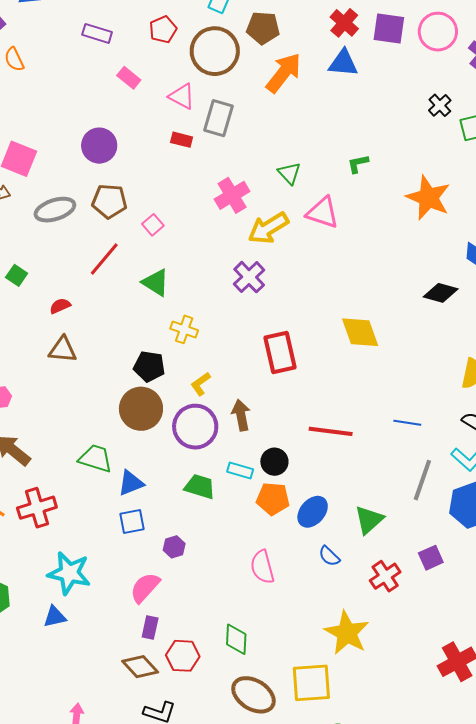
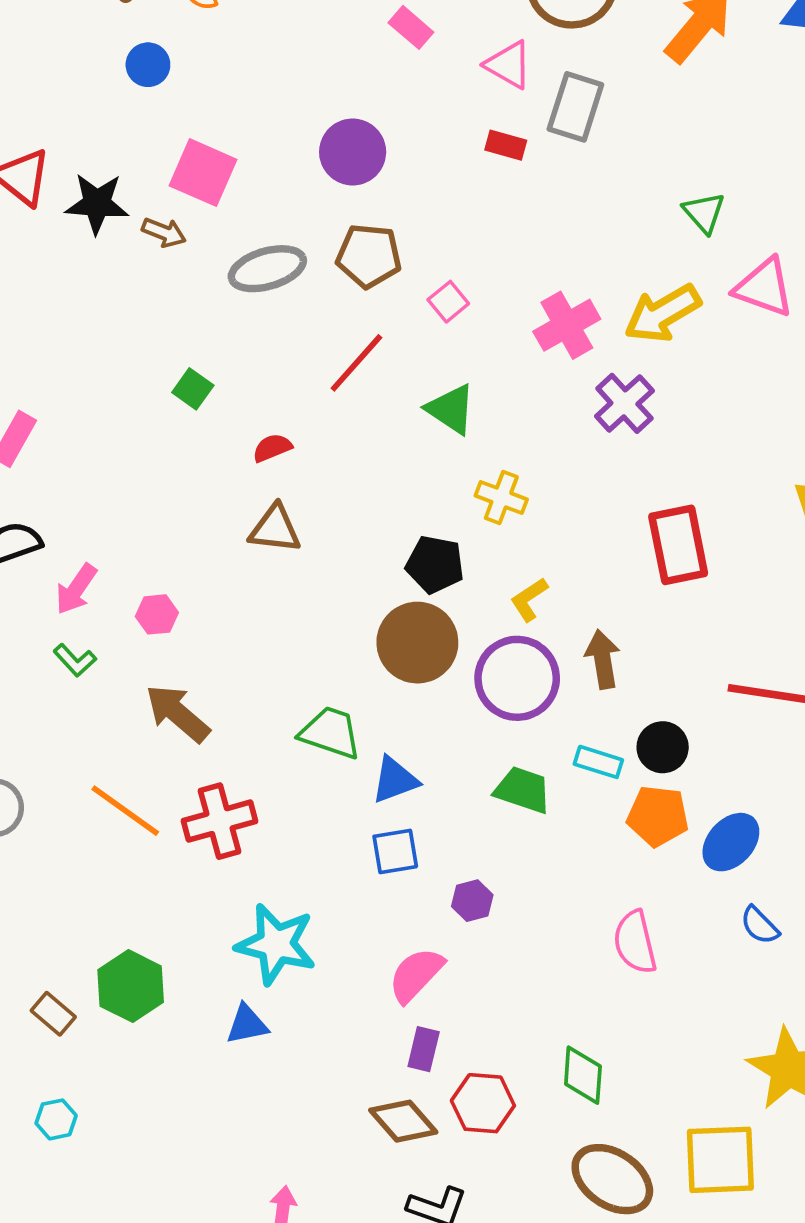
pink cross: (232, 195) -> (567, 325), moved

